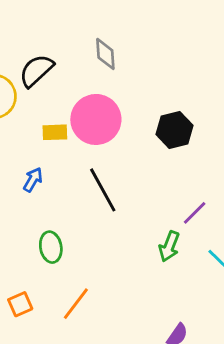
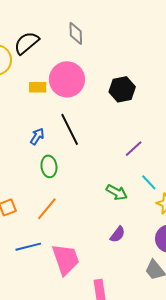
blue arrow: (33, 180) -> (37, 136), moved
green arrow: (169, 246) -> (117, 192), moved, turned -85
green ellipse: (51, 247) -> (49, 166), moved

